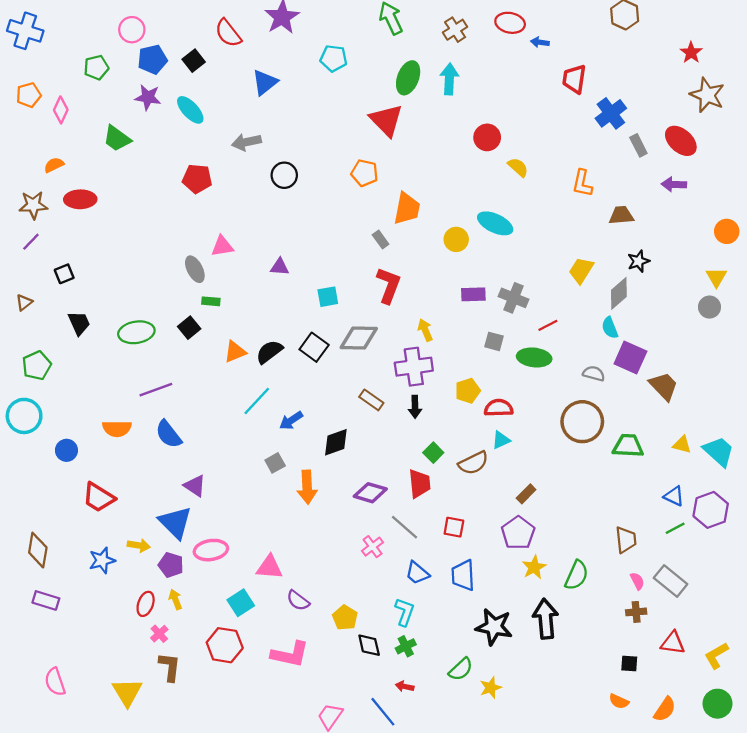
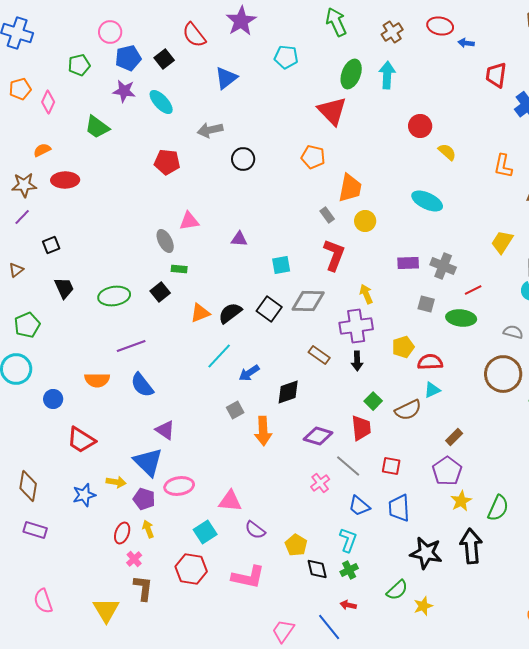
yellow circle: (456, 239) -> (365, 221), moved

